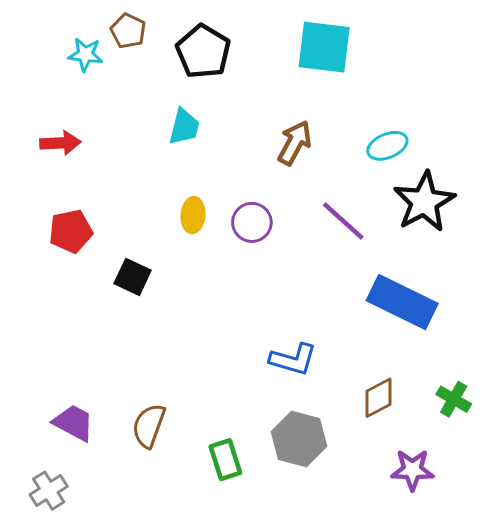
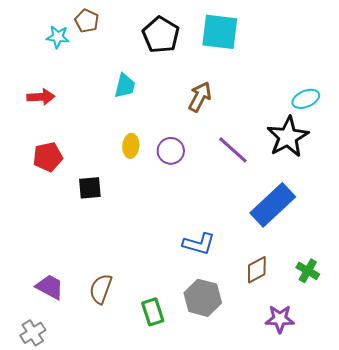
black pentagon: (203, 52) -> (161, 35), moved
cyan ellipse: (387, 146) -> (306, 99), moved
black square: (133, 277) -> (90, 188), turned -30
blue rectangle: (402, 302) -> (273, 205), turned -69

